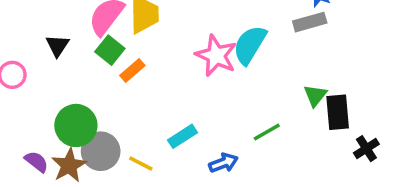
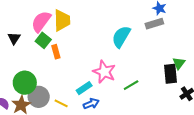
pink star: (216, 56) -> (104, 72), moved
orange rectangle: (132, 71) -> (56, 52), turned -64
green triangle: (315, 95) -> (179, 63), moved
blue arrow: (223, 163) -> (91, 104), moved

